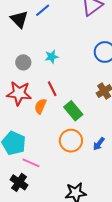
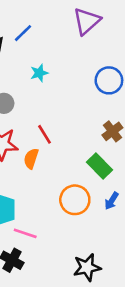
cyan star: (52, 57) -> (39, 73), moved
green rectangle: (73, 111) -> (100, 166), moved

